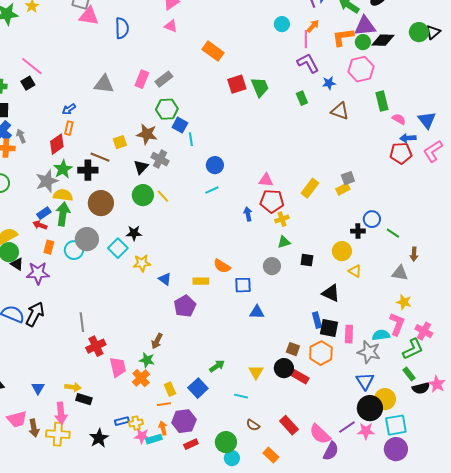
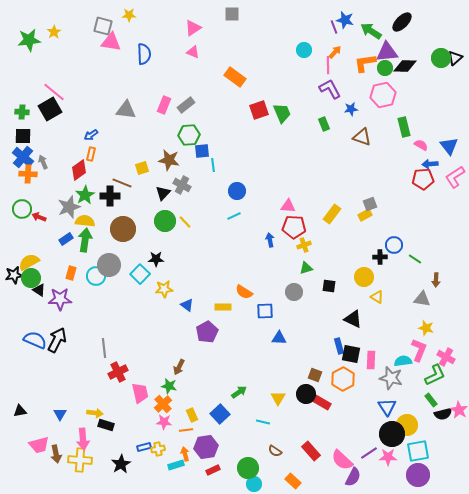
black square: (28, 83) -> (50, 109), size x1.6
blue square: (180, 125) -> (202, 151), turned -35
red arrow: (40, 225) -> (39, 217), moved
pink star: (142, 436) -> (164, 422), moved

